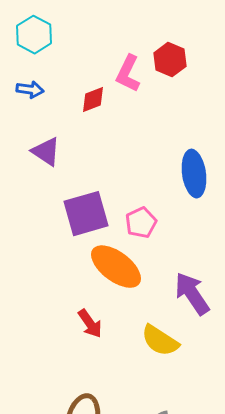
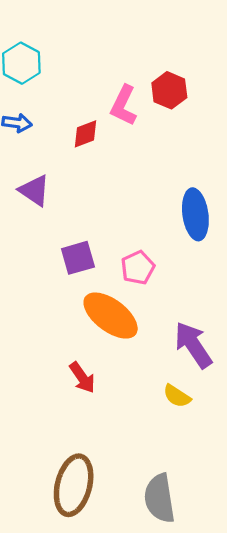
purple square: (86, 214) -> (78, 258), size x0.7
yellow semicircle: (160, 341) -> (177, 396), moved, size x0.7

